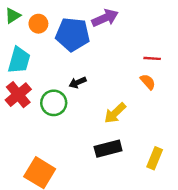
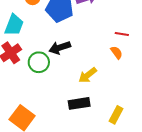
black arrow: (78, 83) -> (60, 48), size x1.5

